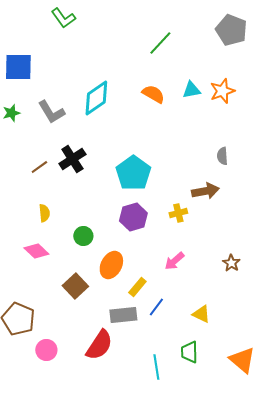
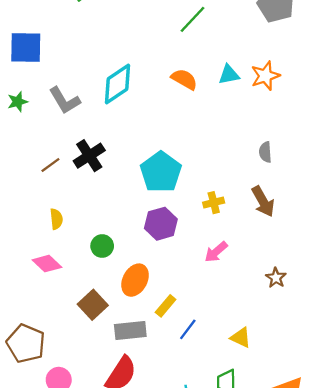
brown arrow: (205, 191) -> (263, 201), moved, turned 72
yellow cross: (178, 213) -> (214, 203), moved
pink arrow: (174, 261) -> (216, 252), moved
gray rectangle: (123, 315) -> (130, 331), moved

